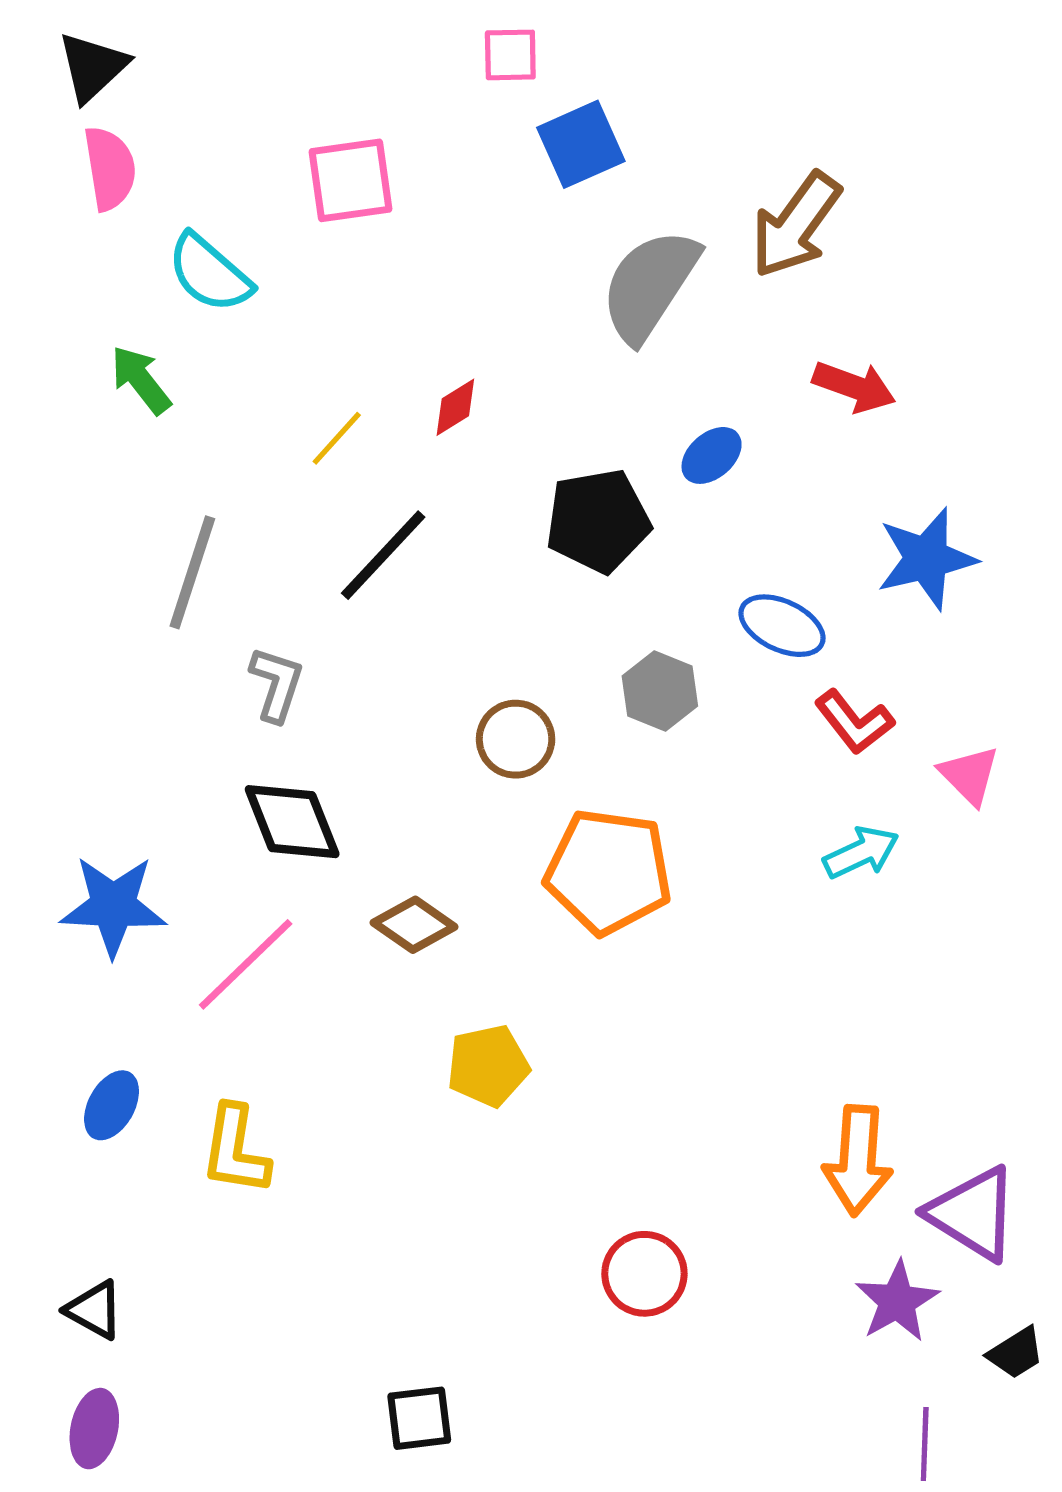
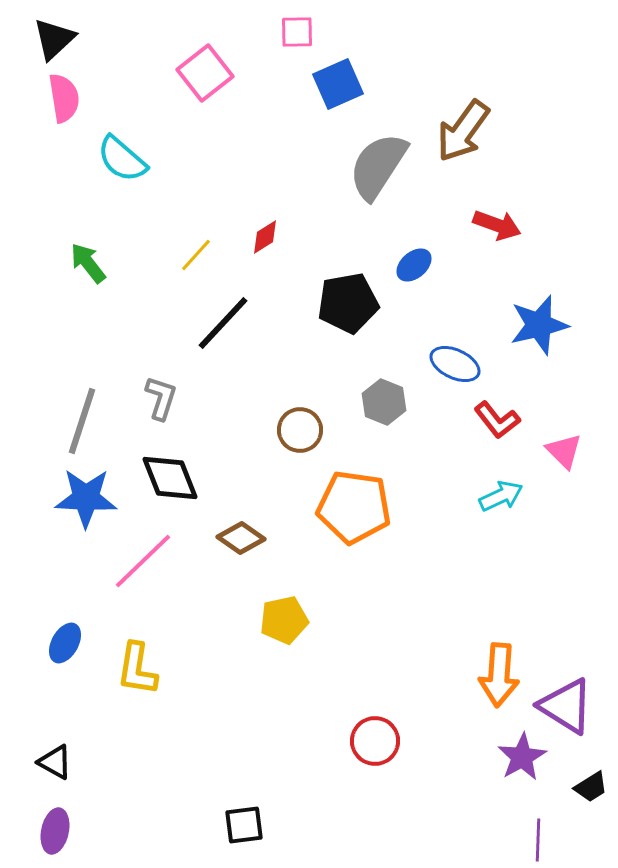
pink square: (350, 180) -> (205, 73), moved, turned -30
green arrow: (141, 380) -> (88, 263), moved
gray line: (192, 572) -> (82, 421), moved
blue star: (113, 906) -> (86, 498), moved

